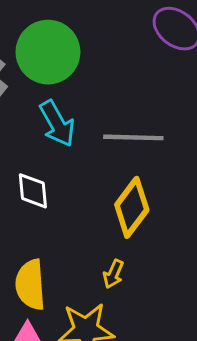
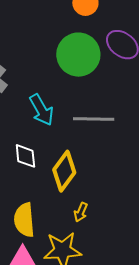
green circle: (48, 52) -> (78, 55), moved
yellow diamond: (132, 207) -> (64, 171), moved

